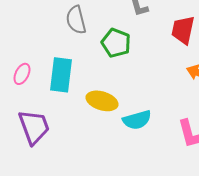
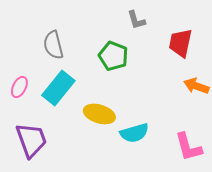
gray semicircle: (76, 20) -> (53, 45), moved
cyan rectangle: (61, 75) -> (58, 88), turned 32

